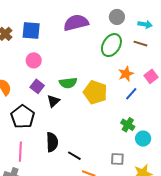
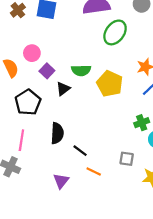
green ellipse: (111, 45) -> (115, 32), moved
pink circle: (34, 60) -> (32, 53), moved
green cross: (128, 125) -> (142, 123), turned 32

